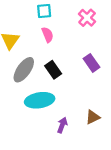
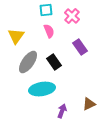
pink cross: (87, 18) -> (72, 16), moved
purple rectangle: (92, 63) -> (80, 47), moved

